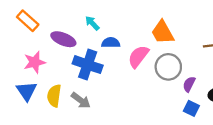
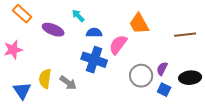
pink star: (35, 62) -> (13, 50), moved
blue cross: (88, 65) -> (94, 60), moved
gray circle: (168, 67) -> (141, 76), moved
blue triangle: (27, 91) -> (22, 91), moved

